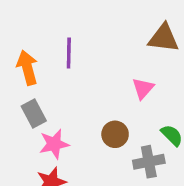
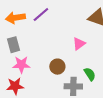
purple line: (69, 53) -> (41, 14), turned 36
orange arrow: (27, 68) -> (15, 18), turned -96

